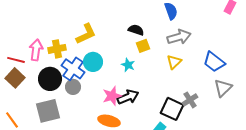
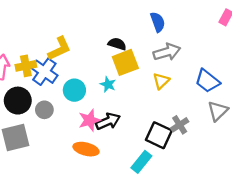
yellow square: (143, 46) -> (125, 62), size x1.6
cyan circle: (93, 62) -> (74, 90), moved
blue cross: (73, 69) -> (44, 72), moved

